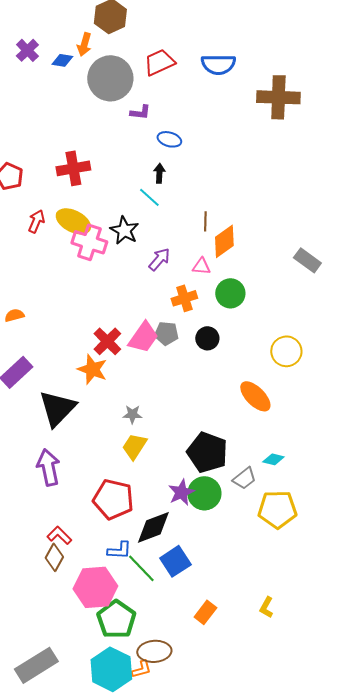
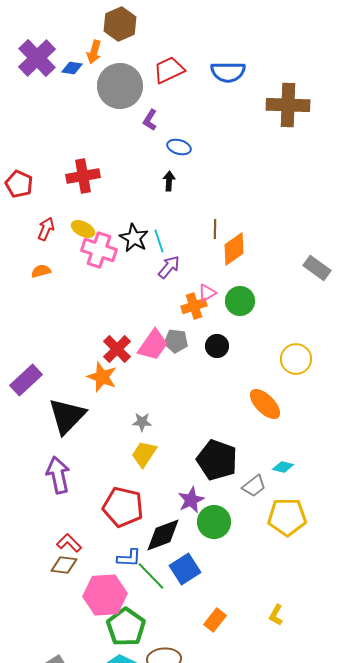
purple cross: (27, 50) -> (37, 58), size x1.6
purple L-shape: (140, 112) -> (150, 120), turned 115
cyan line: (149, 197) -> (159, 241), moved, turned 30
yellow ellipse: (73, 221) -> (83, 229), size x0.7
pink triangle: (201, 266) -> (207, 293), moved, turned -36
orange semicircle: (14, 315) -> (41, 271), moved
green circle: (204, 493) -> (214, 522), moved
brown diamond: (54, 557) -> (64, 565), turned 68

